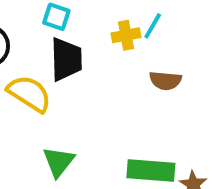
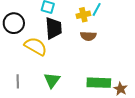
brown semicircle: (165, 81) -> (88, 36), moved

